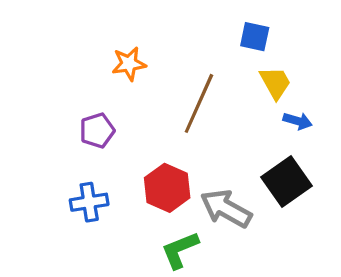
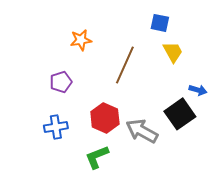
blue arrow: (298, 121) -> (198, 90), moved
green L-shape: (180, 250) -> (97, 157), moved

